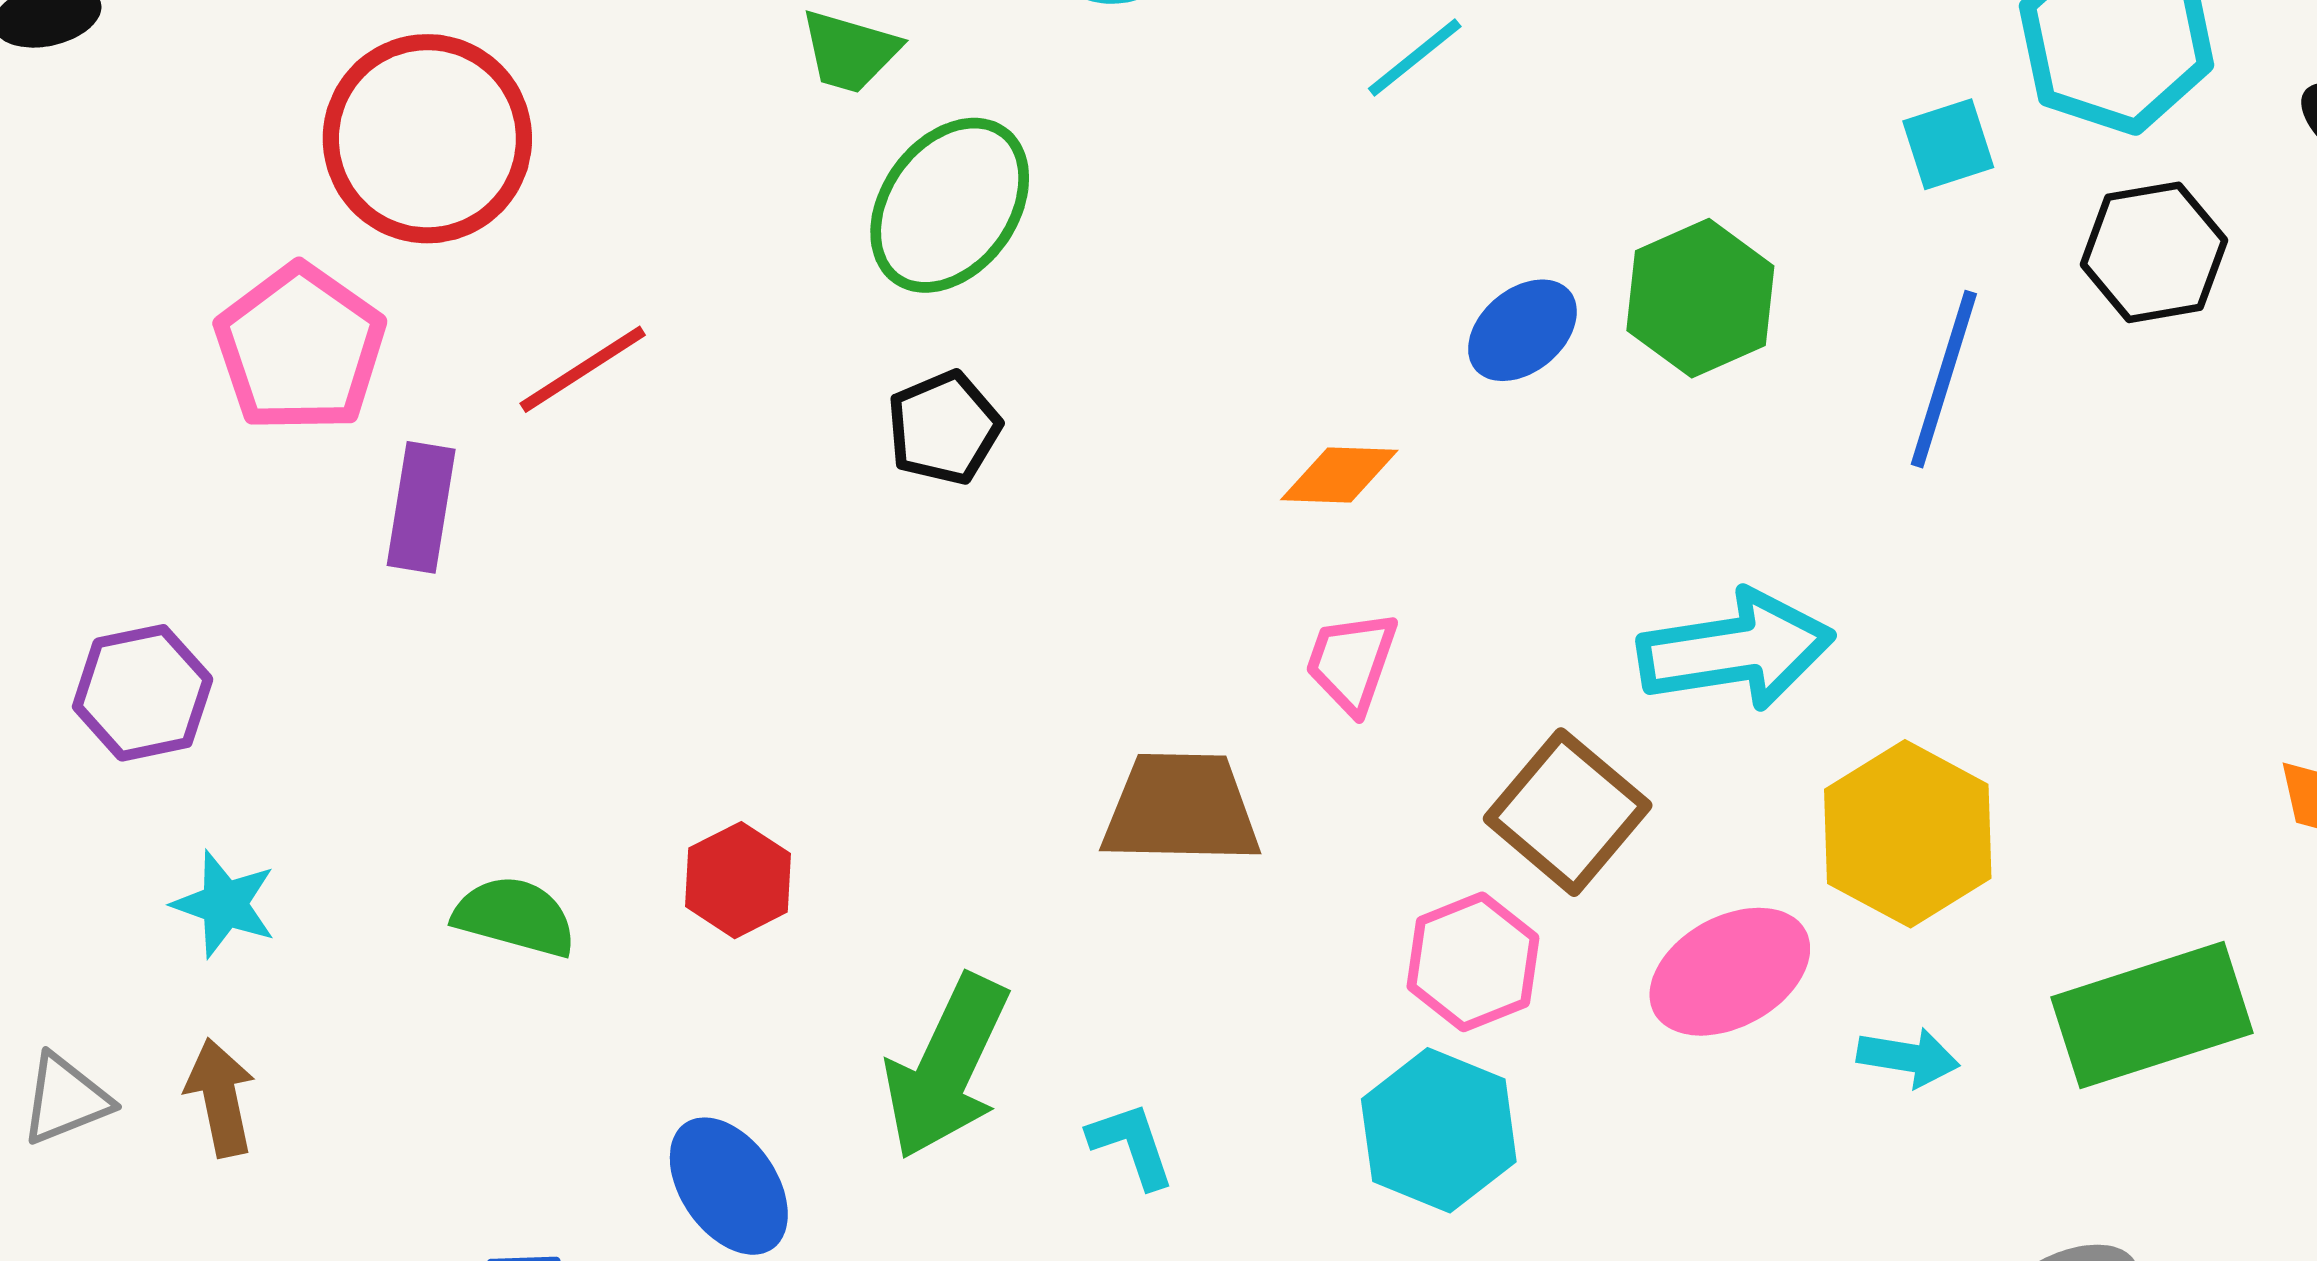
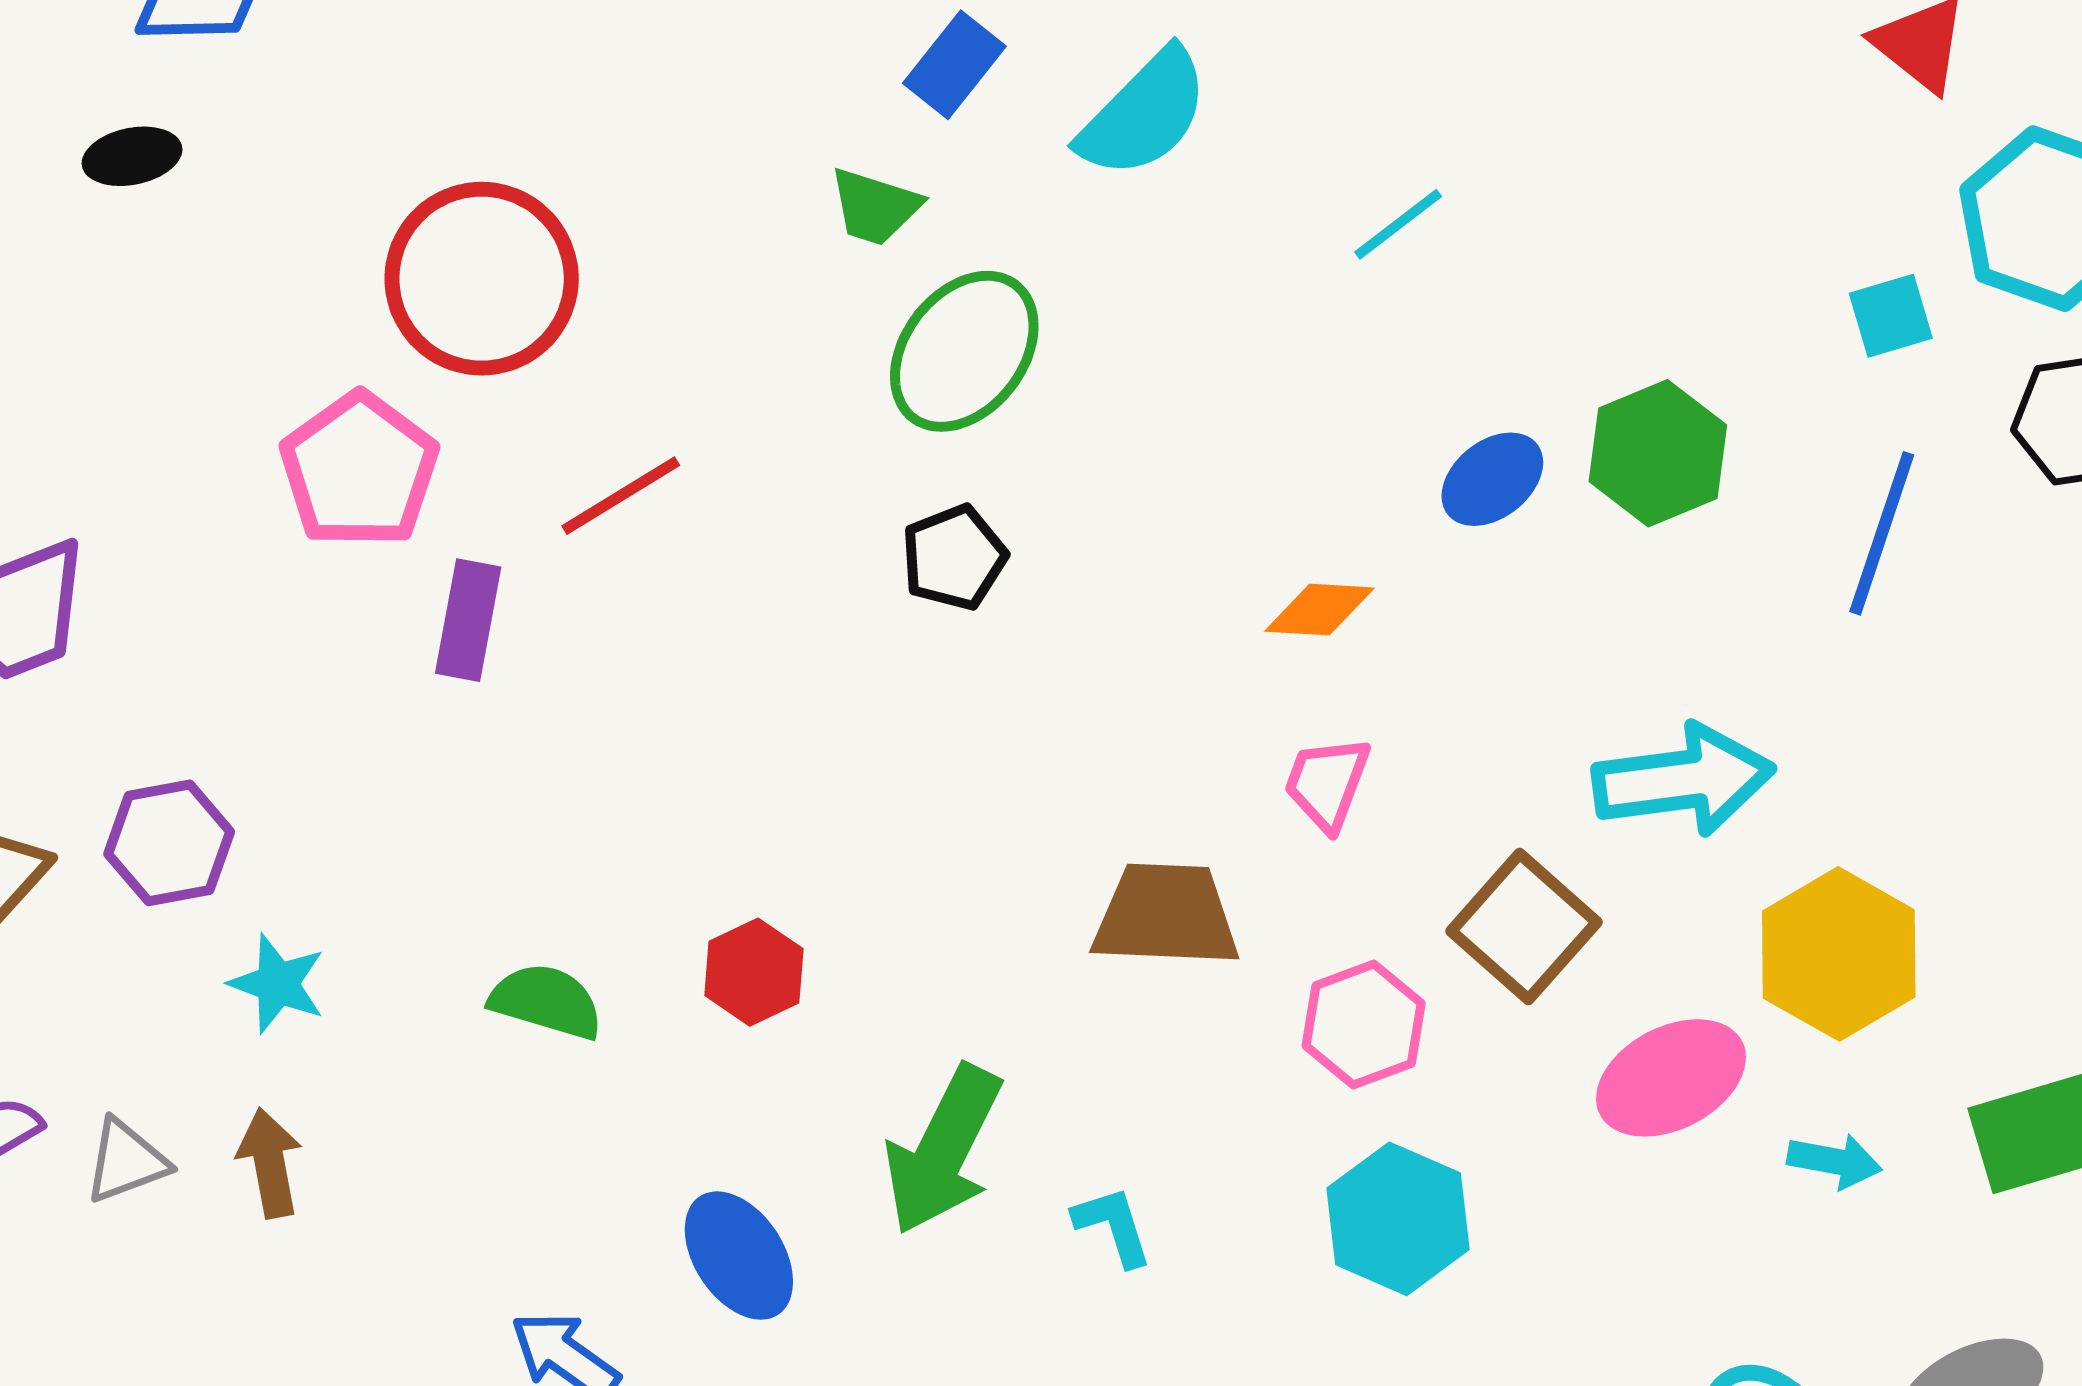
purple hexagon: (143, 693) -> (169, 843), moved
pink hexagon: (1473, 962) -> (1364, 1024), moved

